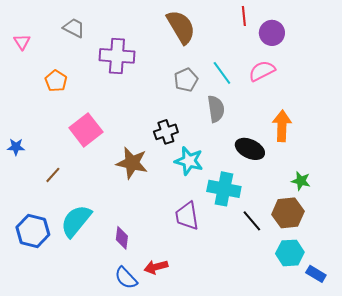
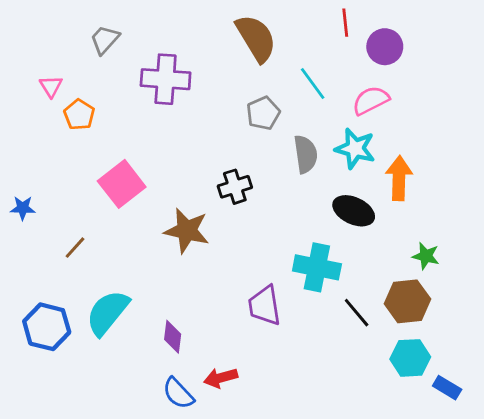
gray trapezoid: (74, 28) -> (105, 40), turned -75
pink triangle: (22, 42) -> (51, 86), moved
cyan line: (222, 73) -> (313, 83), moved
cyan star: (189, 161) -> (355, 149), moved

